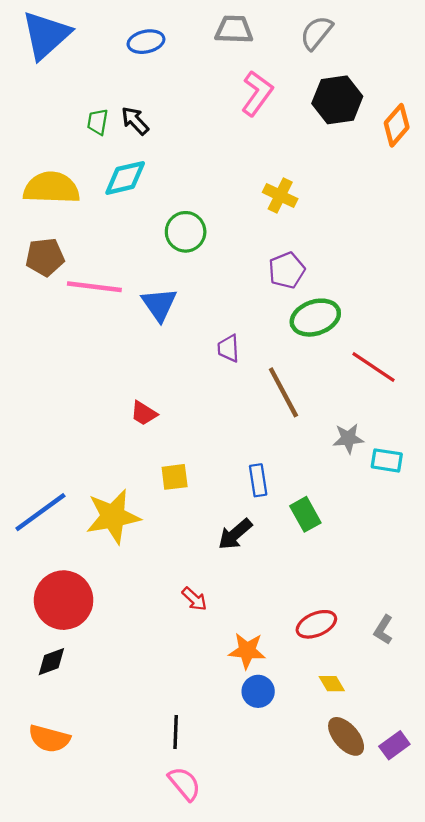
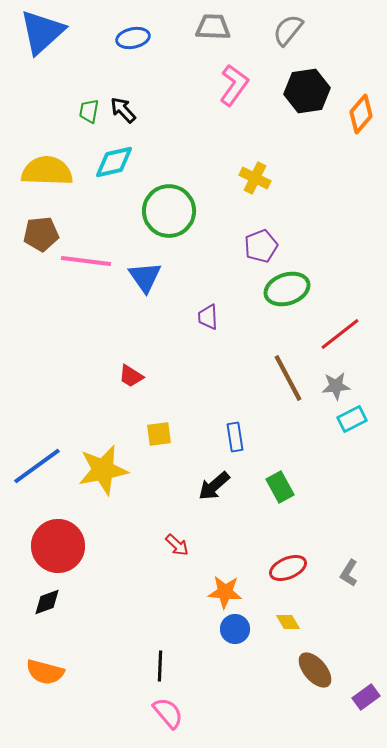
green circle: (186, 232) -> (169, 211), size x1.4
red line: (374, 367) -> (340, 334), turned -72
brown line: (283, 392) -> (288, 378), moved
gray star: (348, 438) -> (336, 386), moved
cyan rectangle: (387, 460) -> (352, 419), turned -36
green rectangle: (305, 514) -> (280, 487), moved
yellow diamond: (332, 684) -> (288, 622), moved
purple rectangle: (394, 745) -> (366, 697), moved

